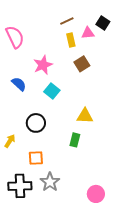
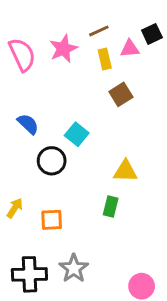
black square: (103, 23) -> (152, 34), turned 32
pink star: (43, 65) -> (63, 49), moved
black circle: (36, 123) -> (52, 161), moved
orange square: (36, 158) -> (52, 220), moved

